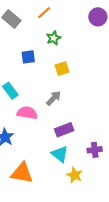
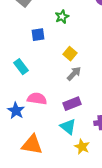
yellow square: (62, 69) -> (70, 54), moved, turned -32
gray arrow: (54, 98) -> (74, 74), moved
pink semicircle: (27, 113) -> (37, 99), moved

